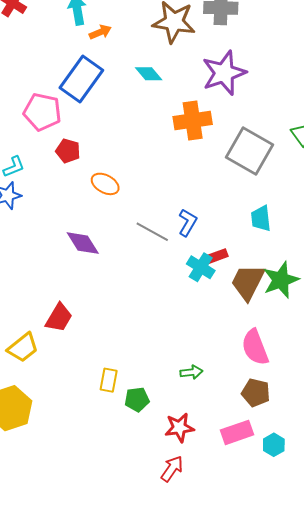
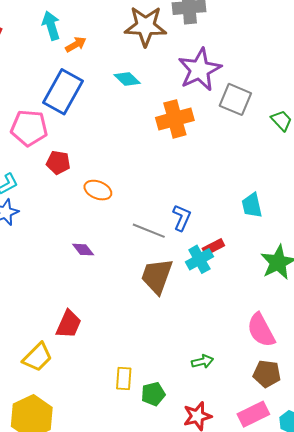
gray square: (250, 151) -> (235, 99), moved, size x0.7
purple diamond: (83, 243) -> (83, 250), size x0.7
cyan cross: (201, 267) -> (199, 259), turned 36
brown trapezoid: (248, 282) -> (157, 276), moved

